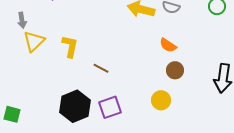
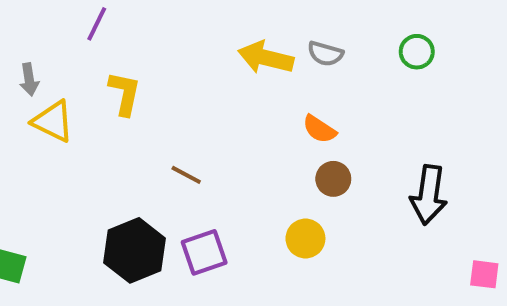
yellow triangle: (34, 41) -> (53, 121), turned -50
yellow L-shape: (70, 46) -> (125, 93), moved

